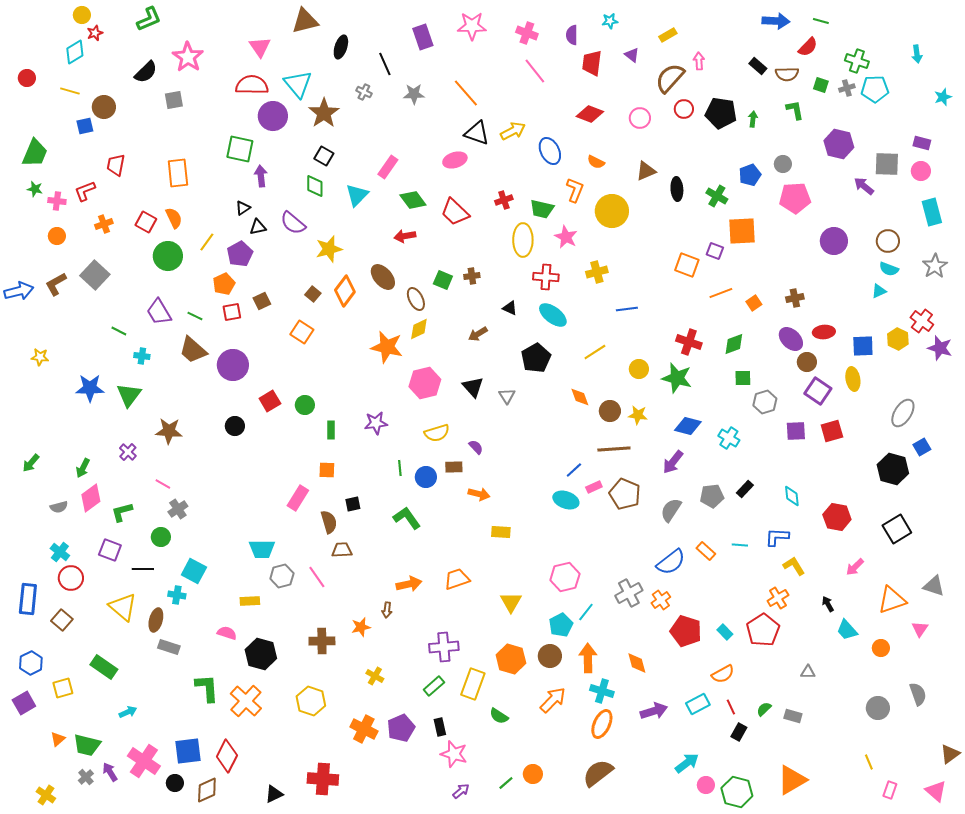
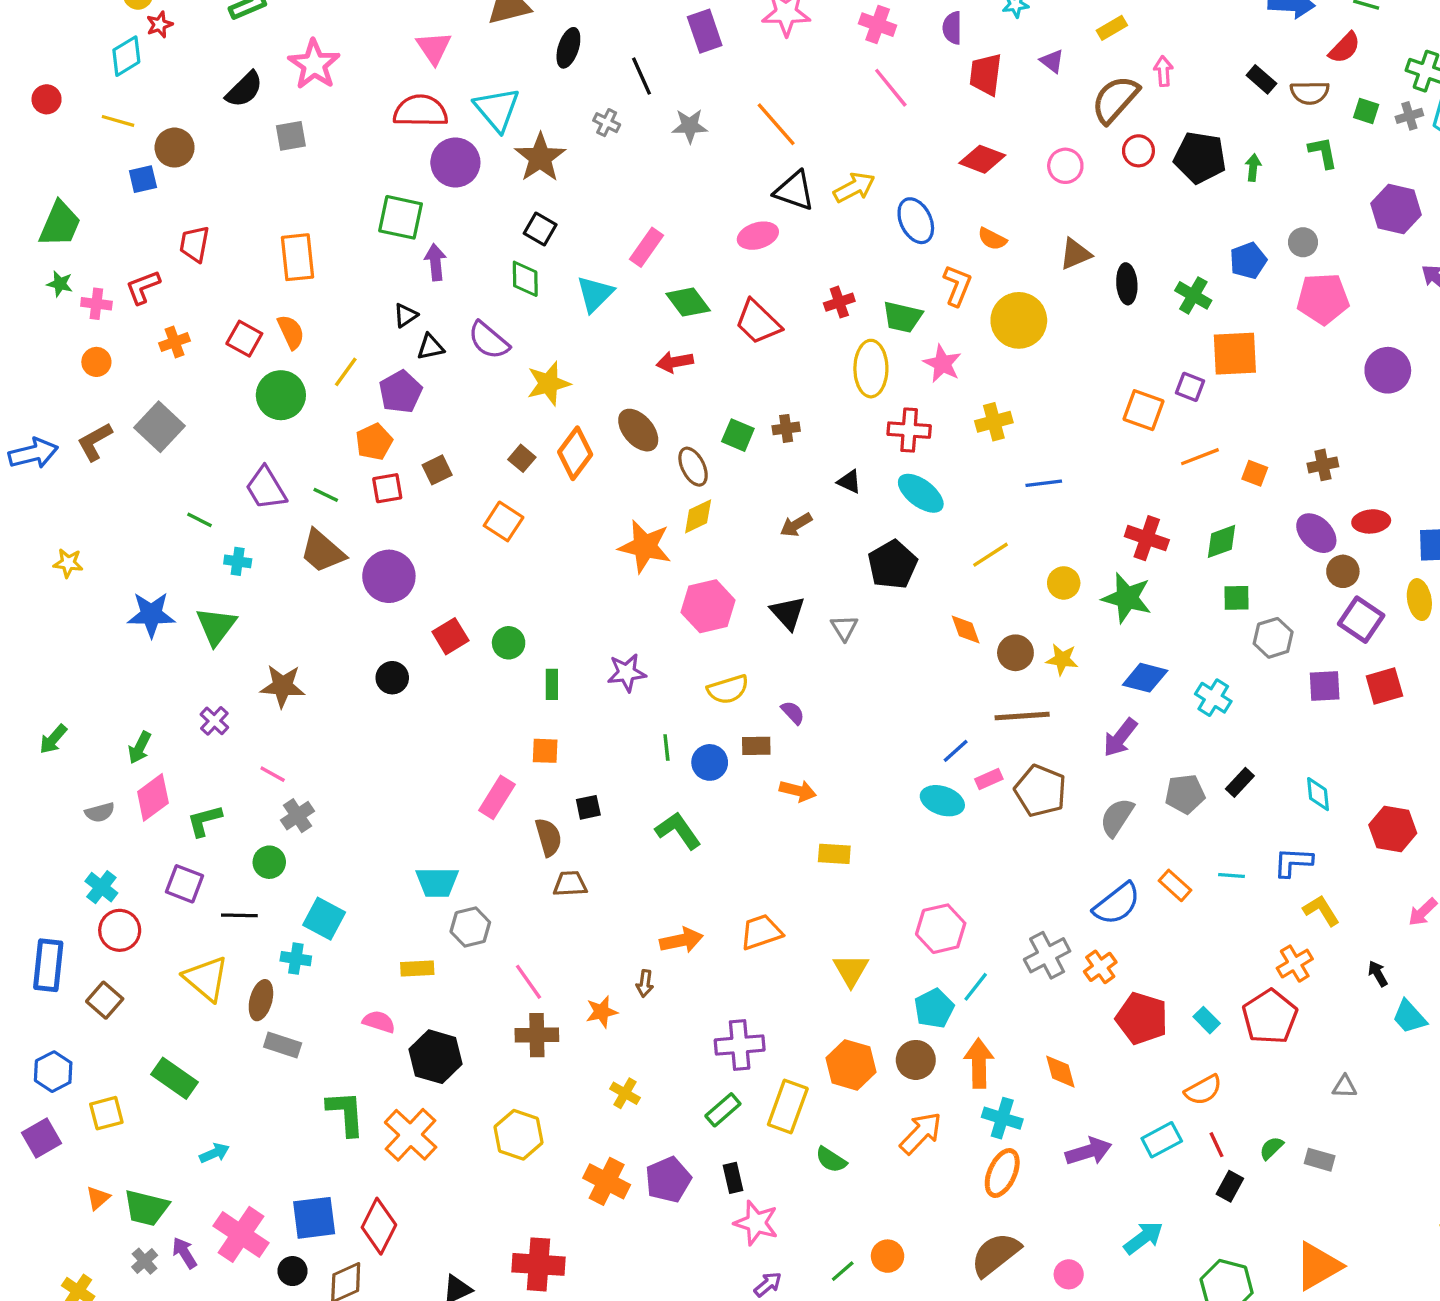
orange square: (754, 303) -> (1255, 473), turned -35
pink line: (317, 577) -> (529, 982), moved
pink circle: (706, 785) -> (1069, 1274), moved

